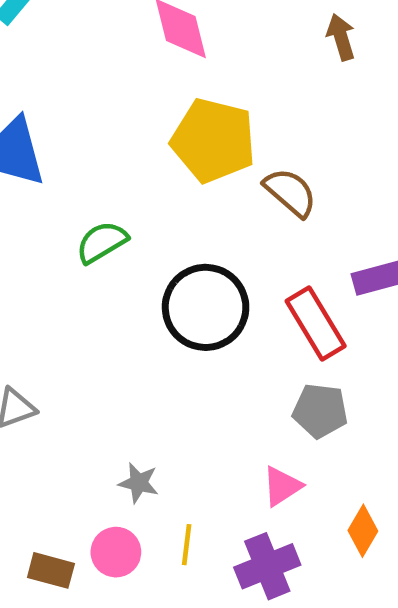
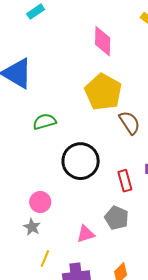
red rectangle: (316, 323) -> (125, 181), size x0.7
pink triangle: (282, 486) -> (86, 234), moved
pink circle: (116, 552) -> (40, 202), moved

